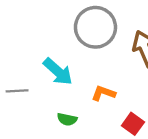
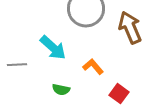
orange L-shape: (103, 93) -> (93, 67), turned 30

